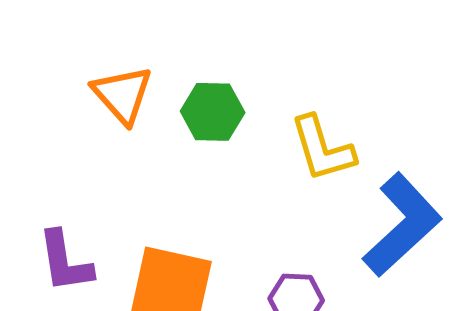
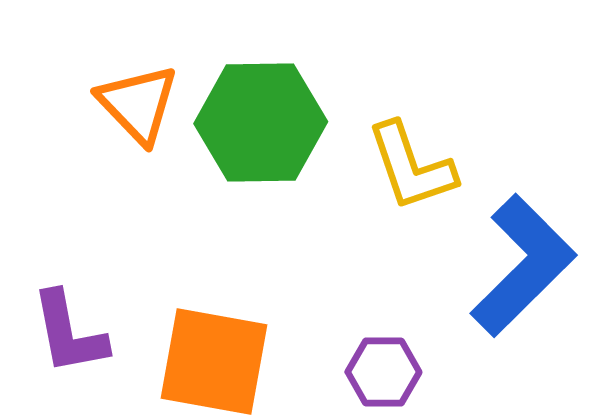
green hexagon: (213, 112) -> (261, 123), size x1.5

